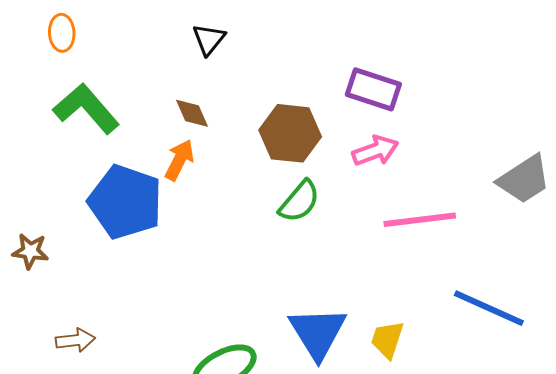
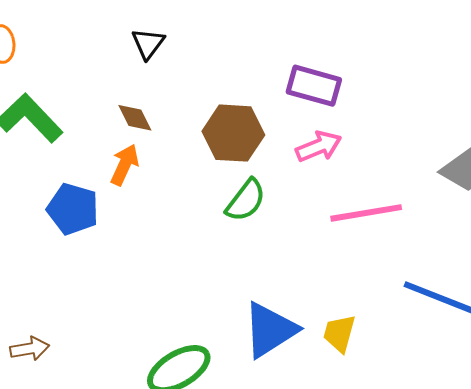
blue pentagon: (125, 202) -> (73, 209), size x0.7
blue triangle: (318, 333) -> (270, 330), turned 32

